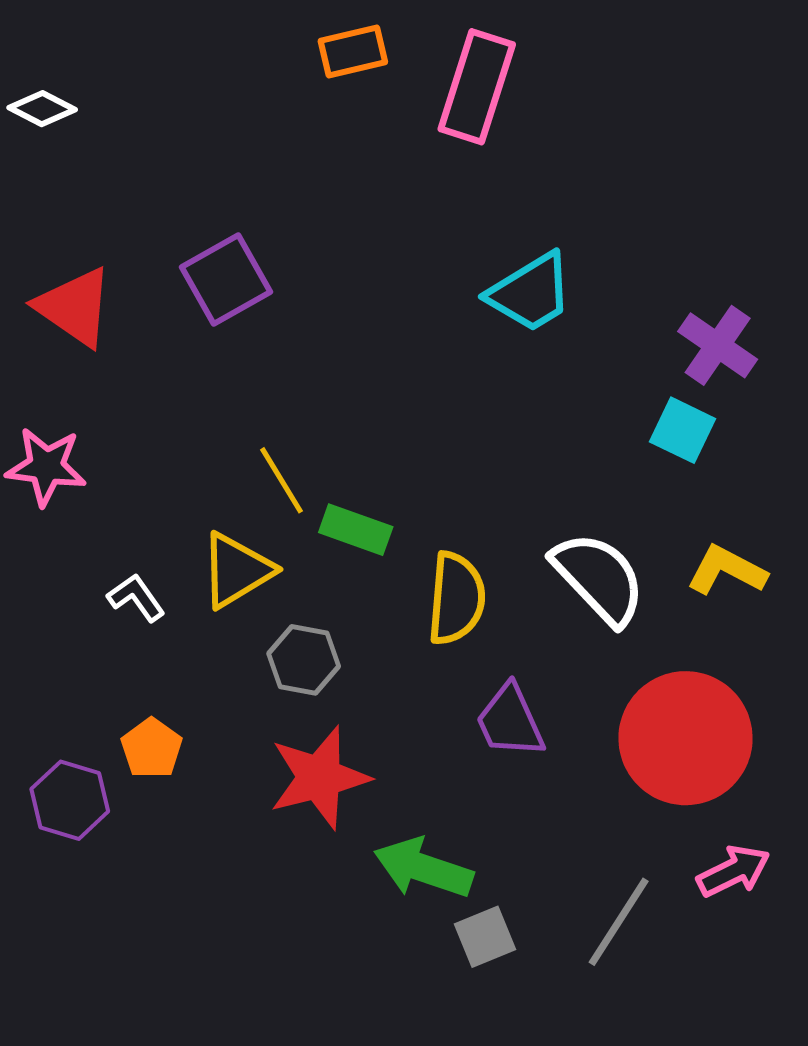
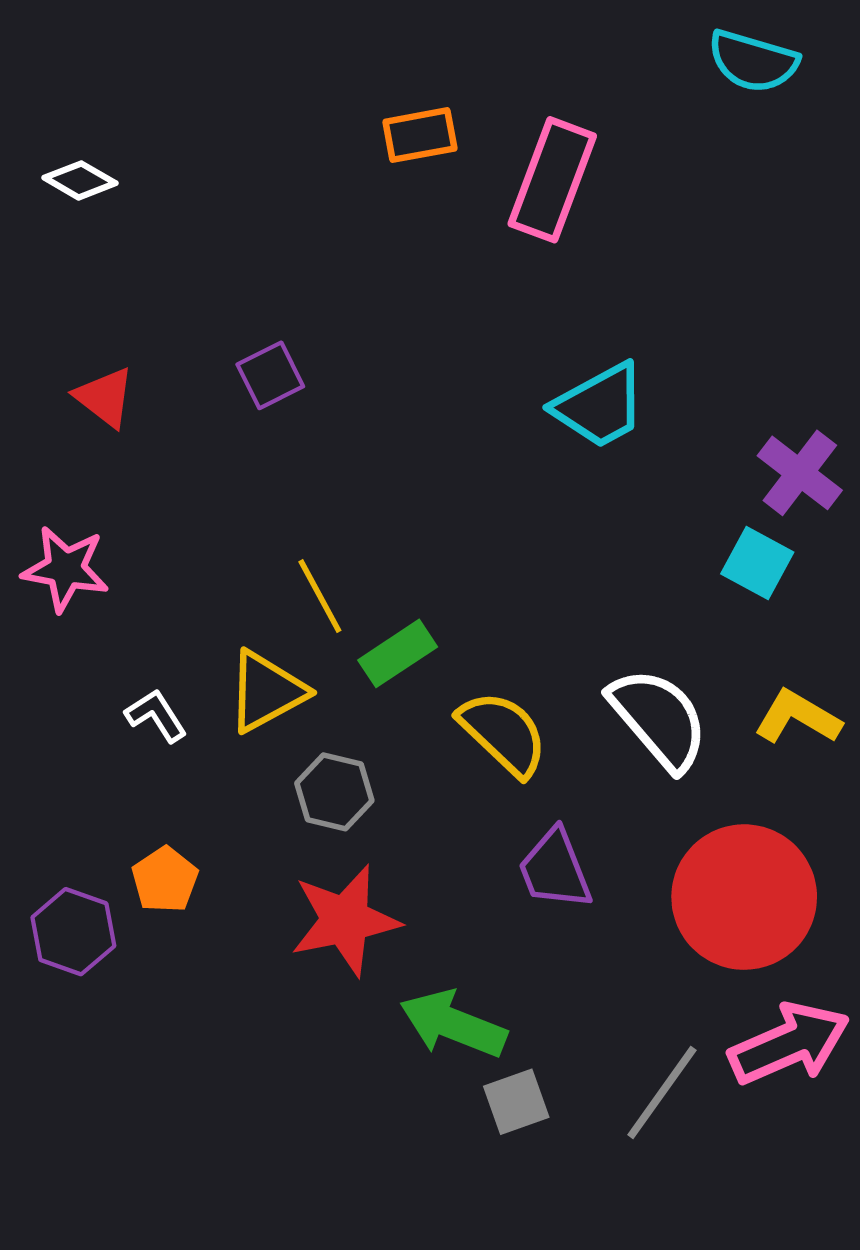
purple square: (226, 280) -> (270, 375), size x0.7
red triangle: (75, 307) -> (105, 397), size x0.7
green rectangle: (356, 530) -> (398, 653), turned -56
yellow semicircle: (456, 598) -> (503, 733), turned -54
pink arrow: (734, 871) -> (789, 1044), size x1.5

